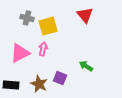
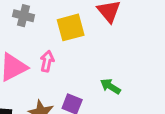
yellow square: (48, 26) -> (71, 27), moved

